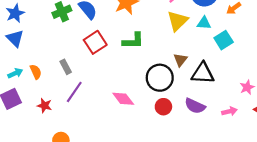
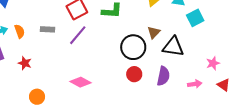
gray rectangle: (66, 67) -> (48, 29), turned -64
purple line: (74, 92) -> (78, 35), moved
pink diamond: (123, 99) -> (80, 82), moved, turned -30
purple semicircle: (195, 106) -> (163, 76), turned -108

